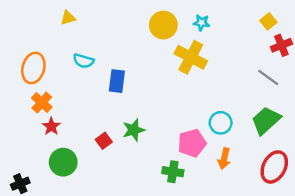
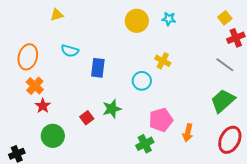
yellow cross: (191, 57) -> (163, 61), moved, size x0.6
cyan circle: (221, 123) -> (142, 81), moved
green cross: (173, 172) -> (145, 144), turned -36

